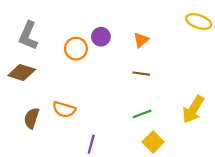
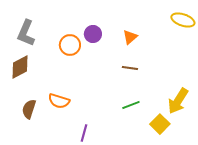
brown diamond: (22, 73) -> (20, 67), turned -45
yellow square: (153, 142) -> (160, 124), moved

